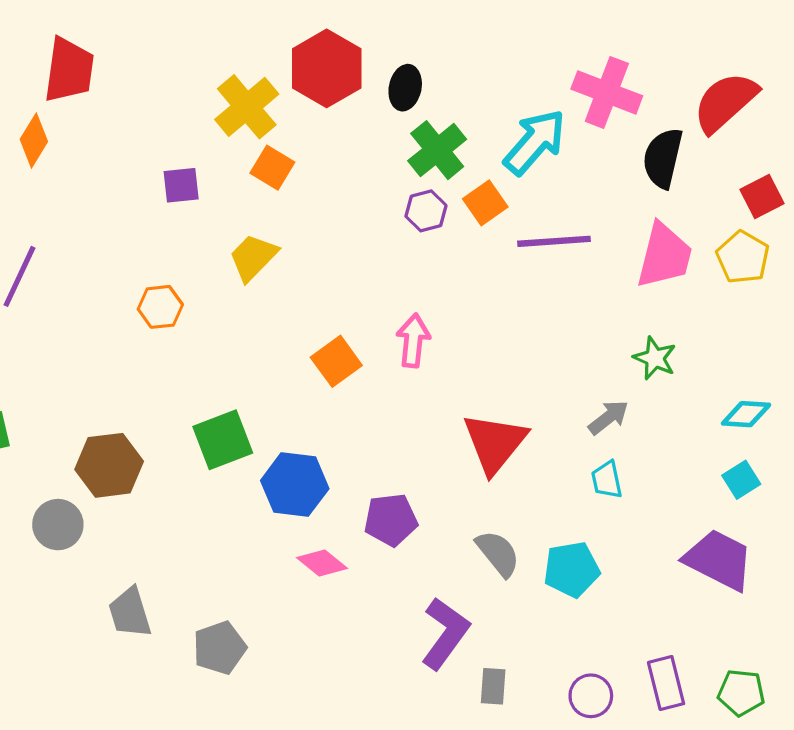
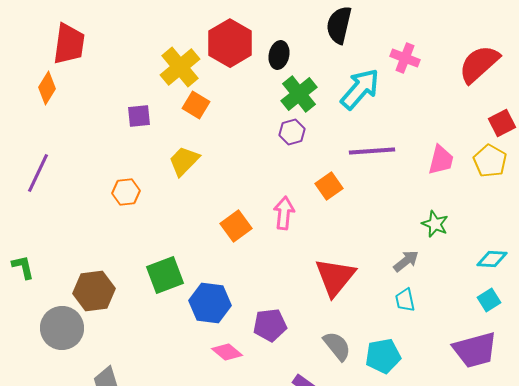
pink cross: (607, 92) -> (405, 58), size x0.7
black semicircle: (663, 158) -> (339, 25), moved
orange square: (485, 203) -> (329, 186), moved
pink trapezoid: (664, 256) -> (441, 160), size x0.7
gray circle: (58, 525) -> (62, 328), size x1.4
purple trapezoid: (719, 560) -> (475, 350), turned 138

